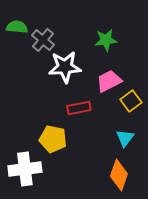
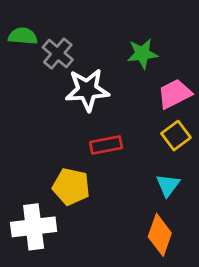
pink trapezoid: (109, 81) -> (175, 94), moved

